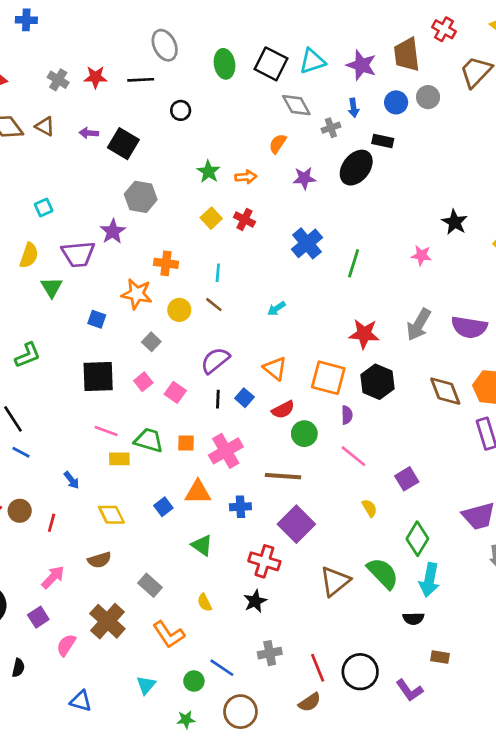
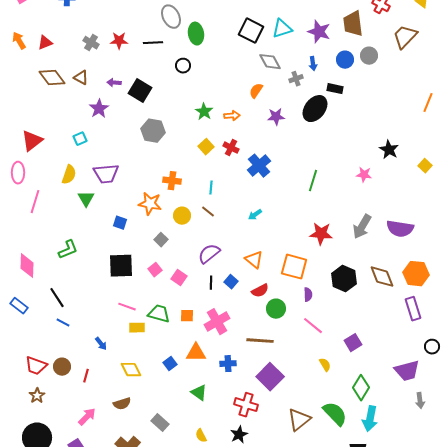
green ellipse: (224, 64) -> (196, 34), moved
purple star: (113, 231) -> (99, 109), moved
blue cross: (307, 243) -> (259, 166), moved
black hexagon: (377, 382) -> (344, 279), moved

